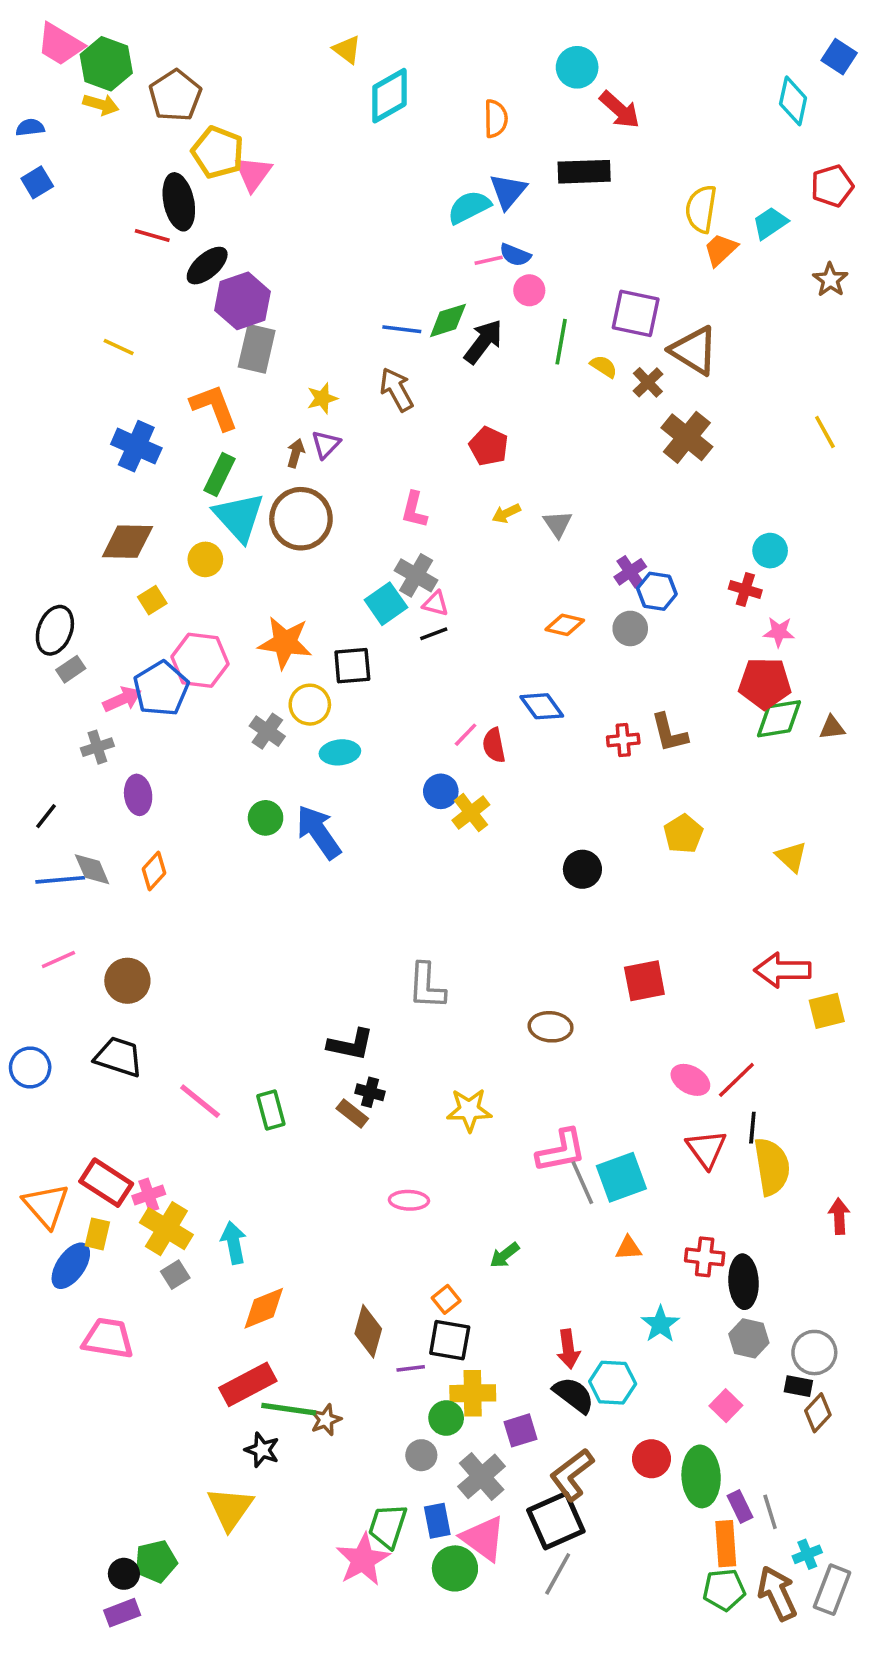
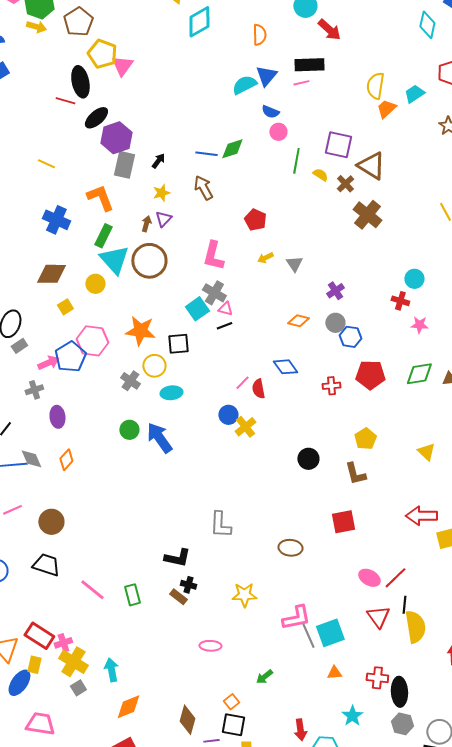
pink line: (489, 260) -> (301, 83), moved
black arrow: (483, 342) -> (158, 161), moved, size x0.6
pink L-shape: (414, 510) -> (213, 256), size x1.4
blue hexagon: (657, 591) -> (350, 337), moved
red pentagon: (765, 683) -> (370, 375), moved
brown L-shape: (669, 733) -> (355, 474), moved

